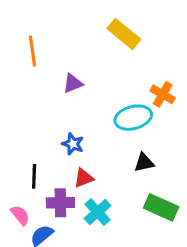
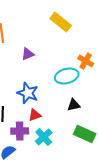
blue star: (73, 144) -> (28, 93), size x1.5

